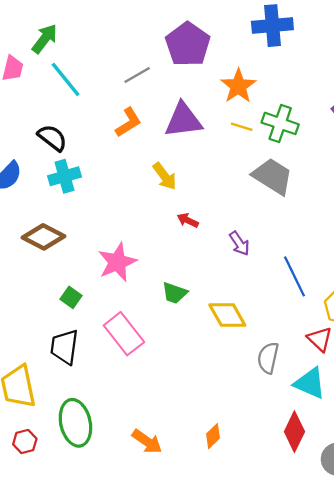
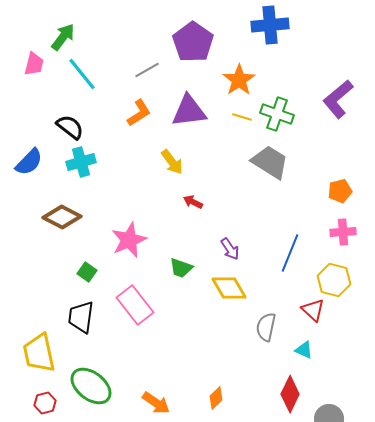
purple arrow: (239, 243) -> (230, 249), moved
blue line: (294, 276) -> (290, 253), turned 48
cyan triangle: (310, 383) -> (304, 350), size x0.6
green ellipse: (75, 423) -> (91, 386), turned -39

